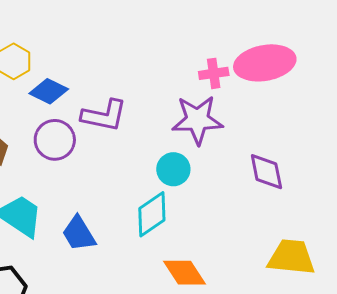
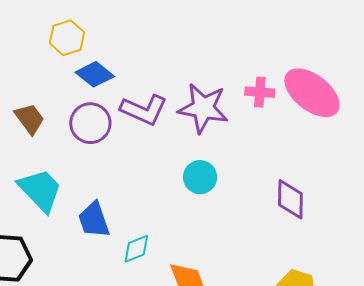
pink ellipse: (265, 63) -> (312, 93), turned 36
purple star: (197, 120) -> (203, 108), moved
cyan diamond: (152, 214) -> (136, 249), moved, size x0.7

